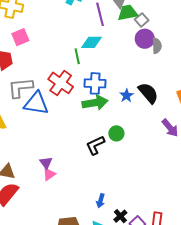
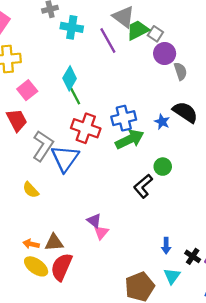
cyan diamond: (92, 42) -> (70, 78), moved, turned -45
gray semicircle: (157, 46) -> (180, 71), moved
green line: (77, 56) -> (75, 96), moved
gray L-shape: (20, 88) -> (43, 146), turned 144
blue triangle: (36, 103) -> (65, 158), turned -48

